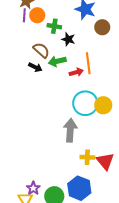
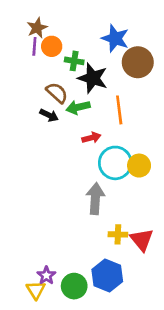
brown circle: (102, 27) -> (138, 62), size x1.5
black star: (68, 39) -> (93, 78), size x1.6
red arrow: (76, 72) -> (91, 138), moved

